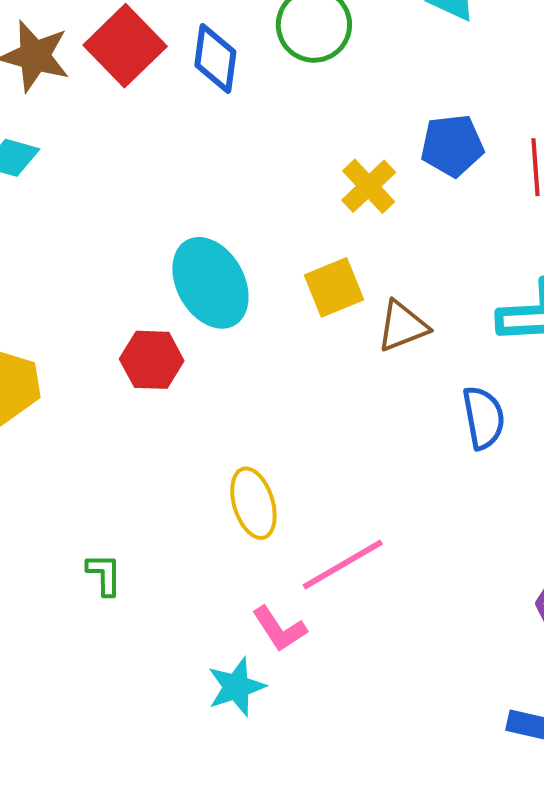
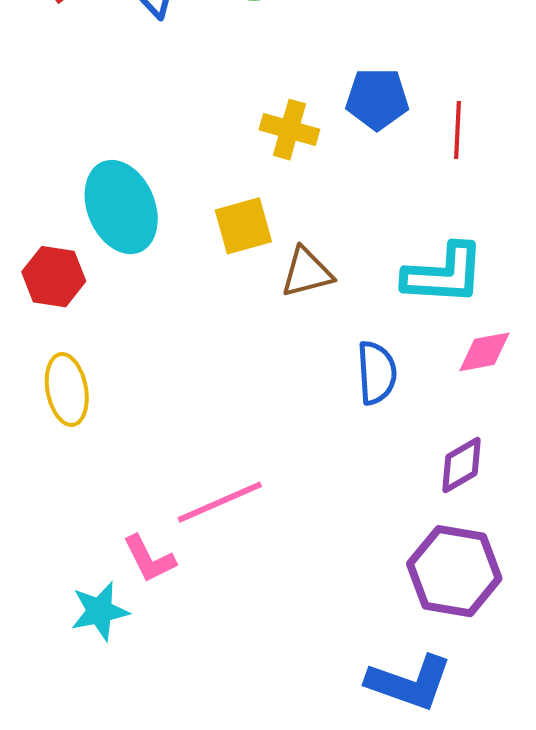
yellow cross: (369, 186) -> (289, 130), turned -38
yellow ellipse: (253, 503) -> (67, 389), moved

